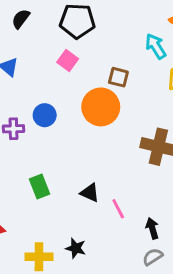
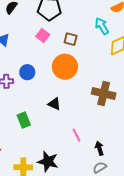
brown square: (118, 77) -> (71, 39), moved
black triangle: (90, 193) -> (54, 104), moved
black star: (76, 248) -> (48, 162), size x1.5

